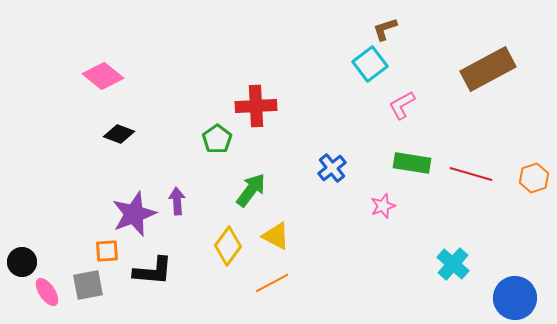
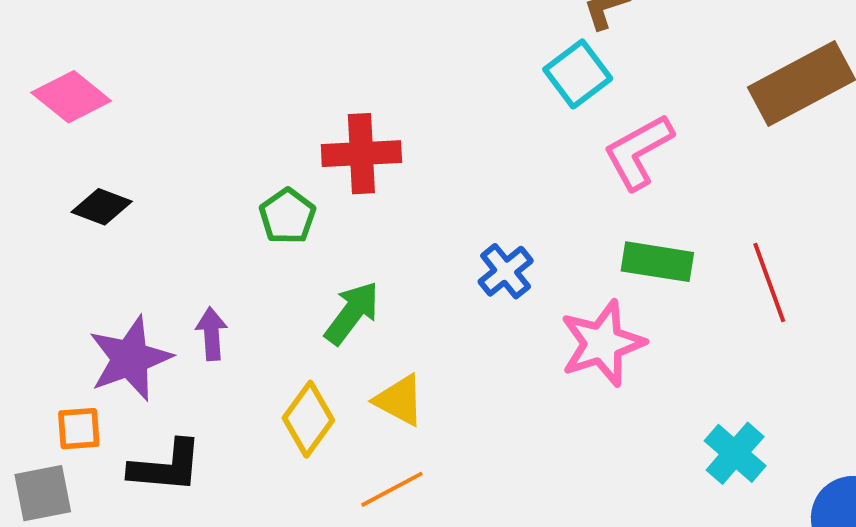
pink L-shape: (402, 105) -> (638, 152), size x1.4
red line: (471, 174) -> (769, 283), turned 54
pink star: (383, 206) -> (602, 343), size x1.8

